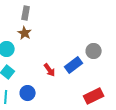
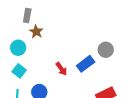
gray rectangle: (26, 13) -> (27, 16), moved

